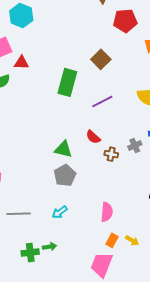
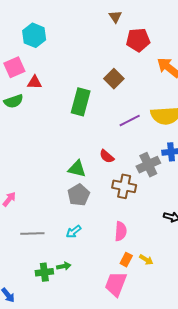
purple line: (102, 102) -> (130, 121), moved
gray cross: (135, 146) -> (148, 165), size x1.6
brown cross: (111, 154) -> (124, 186), moved, size x1.6

